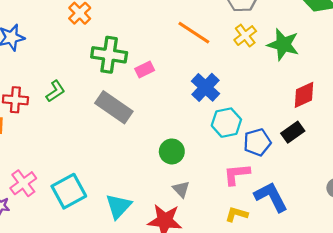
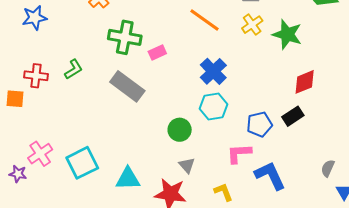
cyan hexagon: (226, 123) -> (214, 106), moved
cyan triangle: (118, 206) -> (128, 179), turned 44
yellow L-shape: (237, 214) -> (223, 192), moved, turned 50

